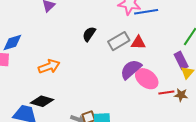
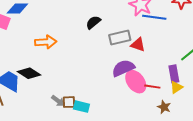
red line: (166, 93) -> (152, 87), moved

